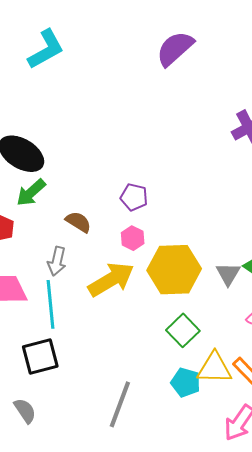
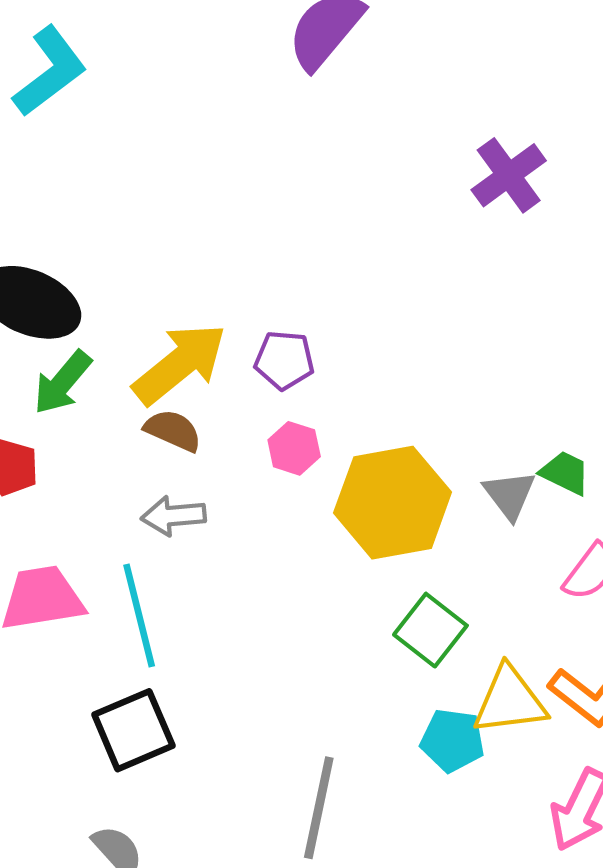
gray arrow: (57, 261) -> (173, 516), moved, turned 80
yellow arrow: (111, 279) -> (180, 364), moved

